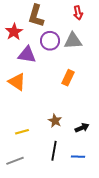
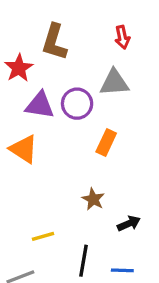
purple circle: (50, 41) -> (77, 104), moved
brown star: (55, 121) -> (93, 199), moved
yellow line: (22, 132) -> (43, 236), moved

